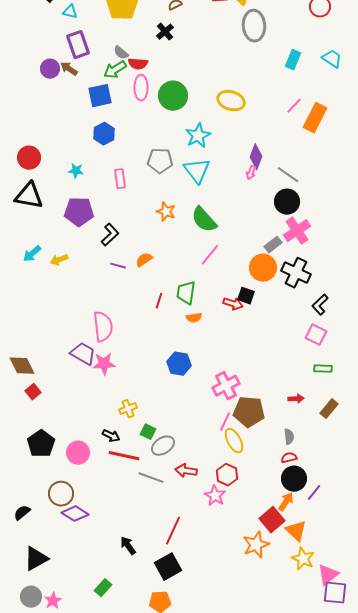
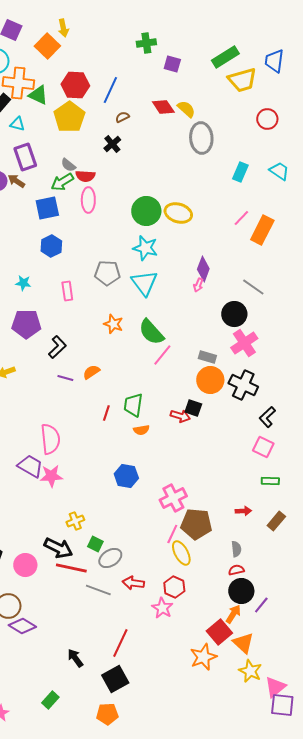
green circle: (173, 96) -> (146, 211), moved
cyan star: (198, 136) -> (145, 248), turned -30
gray line: (288, 175) -> (253, 287), moved
gray rectangle: (273, 245) -> (207, 357), moved, turned 54
pink line: (210, 255) -> (162, 355), moved
black arrow: (111, 436) -> (58, 548), size x1.6

